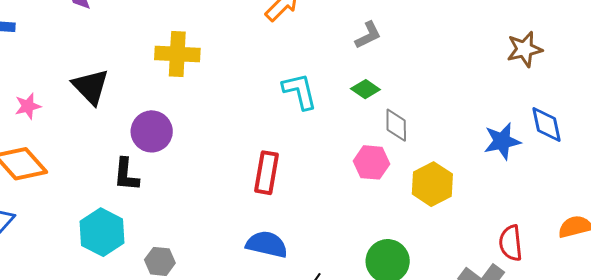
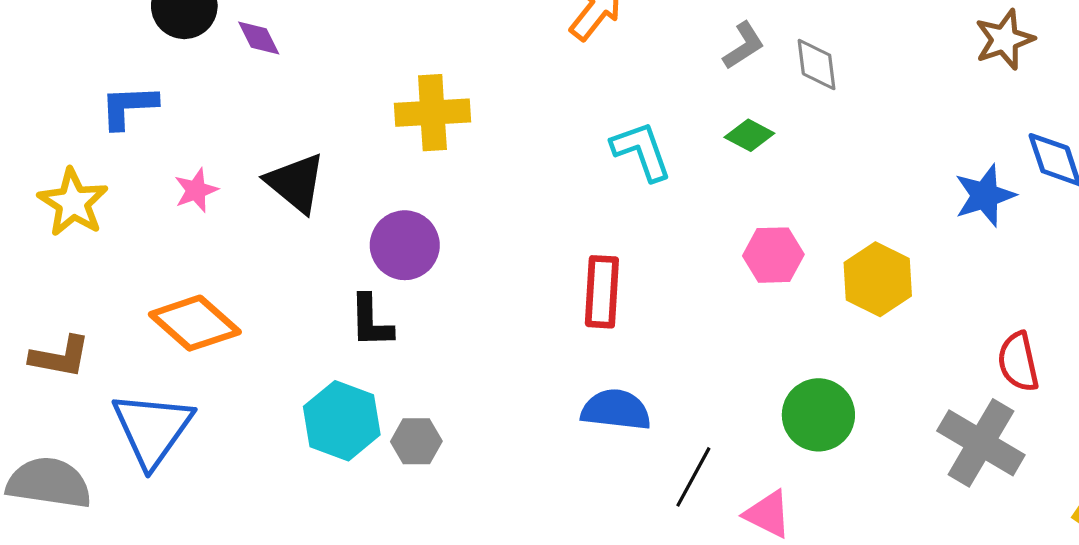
pink star: (28, 106) -> (196, 190), moved
gray diamond: (396, 125) -> (817, 64), moved
gray hexagon: (160, 261) -> (416, 441), moved

